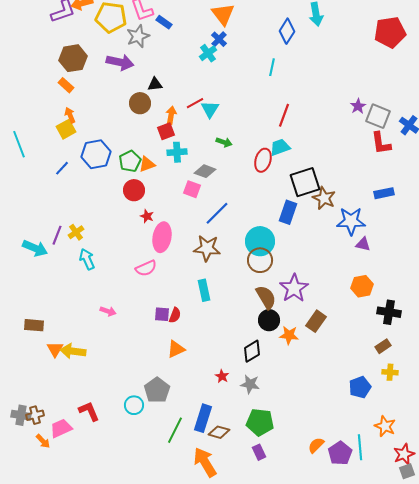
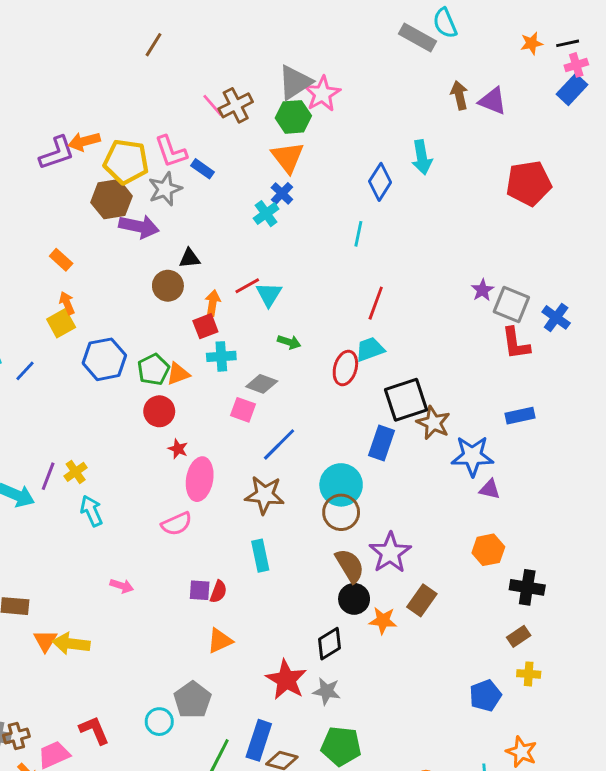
brown hexagon: (73, 58) -> (112, 199), moved
blue line: (62, 168) -> (25, 371), moved
red star: (222, 376) -> (286, 680), size x2.0

